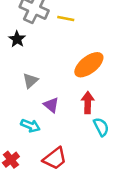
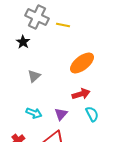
red arrow: (88, 102) -> (81, 94), turned 72
purple triangle: (51, 105) -> (61, 114), moved, turned 32

